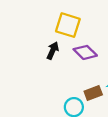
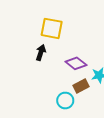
purple diamond: (85, 52) -> (76, 63), moved

